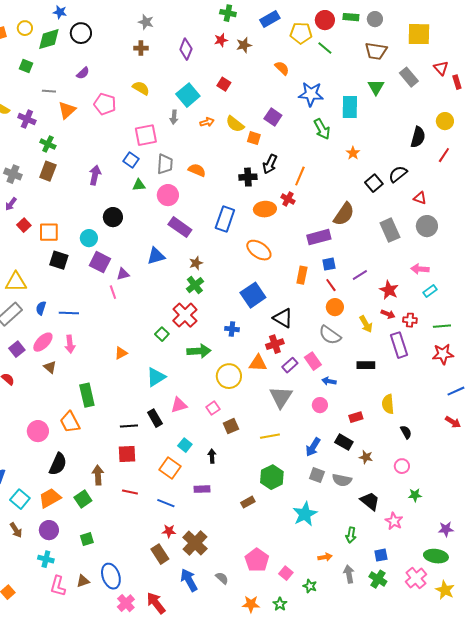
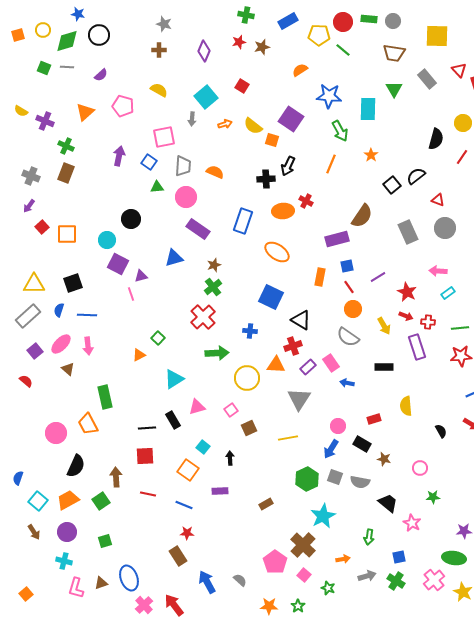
orange semicircle: (282, 68) -> (300, 70), turned -77
gray line: (49, 91) -> (67, 67), moved
purple square: (273, 117) -> (291, 119), size x1.4
purple arrow: (95, 175) -> (119, 156), moved
orange line: (300, 176) -> (331, 164), moved
black square: (59, 260) -> (73, 283), moved, turned -36
blue square: (253, 295) -> (271, 297), turned -30
green square: (162, 334) -> (158, 338), moved
pink circle: (320, 405) -> (338, 426), moved
black semicircle: (406, 432) -> (441, 431), moved
green hexagon: (272, 477) -> (307, 479), moved
brown cross: (195, 543) -> (303, 545), moved
gray arrow: (349, 574) -> (367, 576), turned 84

